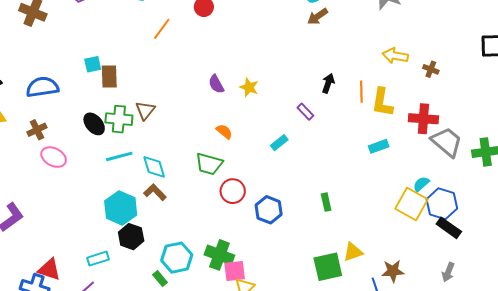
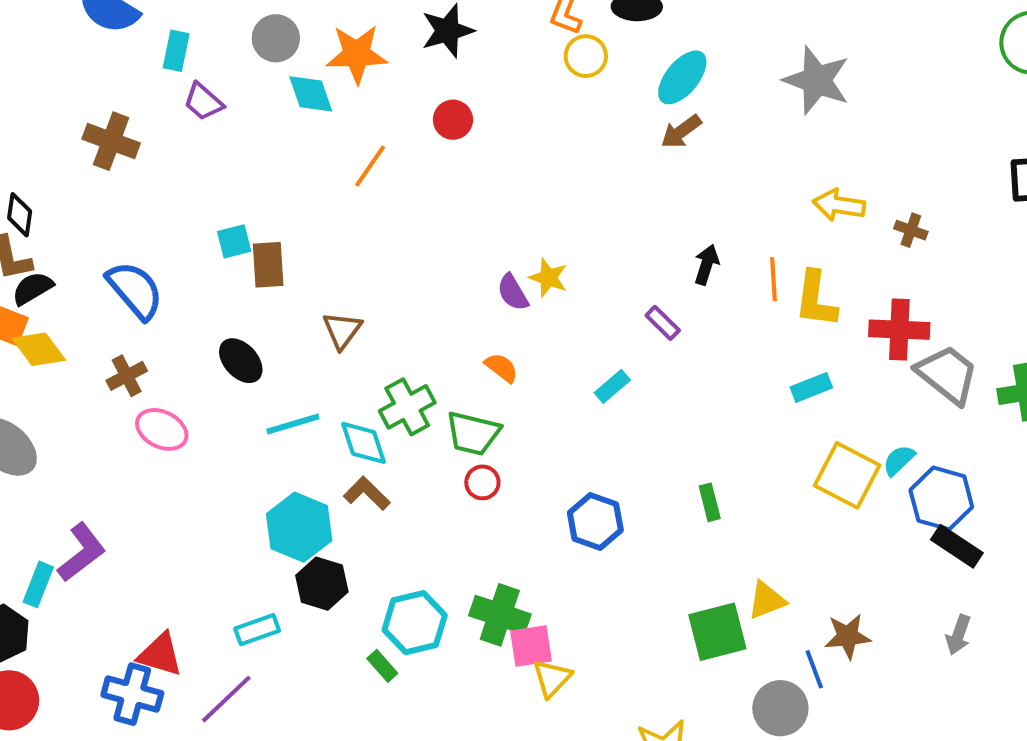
purple semicircle: (216, 84) -> (513, 292), moved
blue semicircle: (42, 87) -> (135, 290), turned 60
green cross: (119, 119) -> (407, 407), moved, turned -32
red circle: (233, 191) -> (482, 482), moved, size x0.7
yellow square: (412, 204) -> (847, 475), moved

